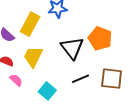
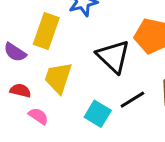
cyan square: (47, 91) -> (98, 114), moved

